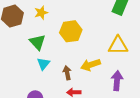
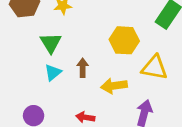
yellow hexagon: (71, 31) -> (124, 40), moved
brown arrow: (67, 73) -> (83, 68), moved

